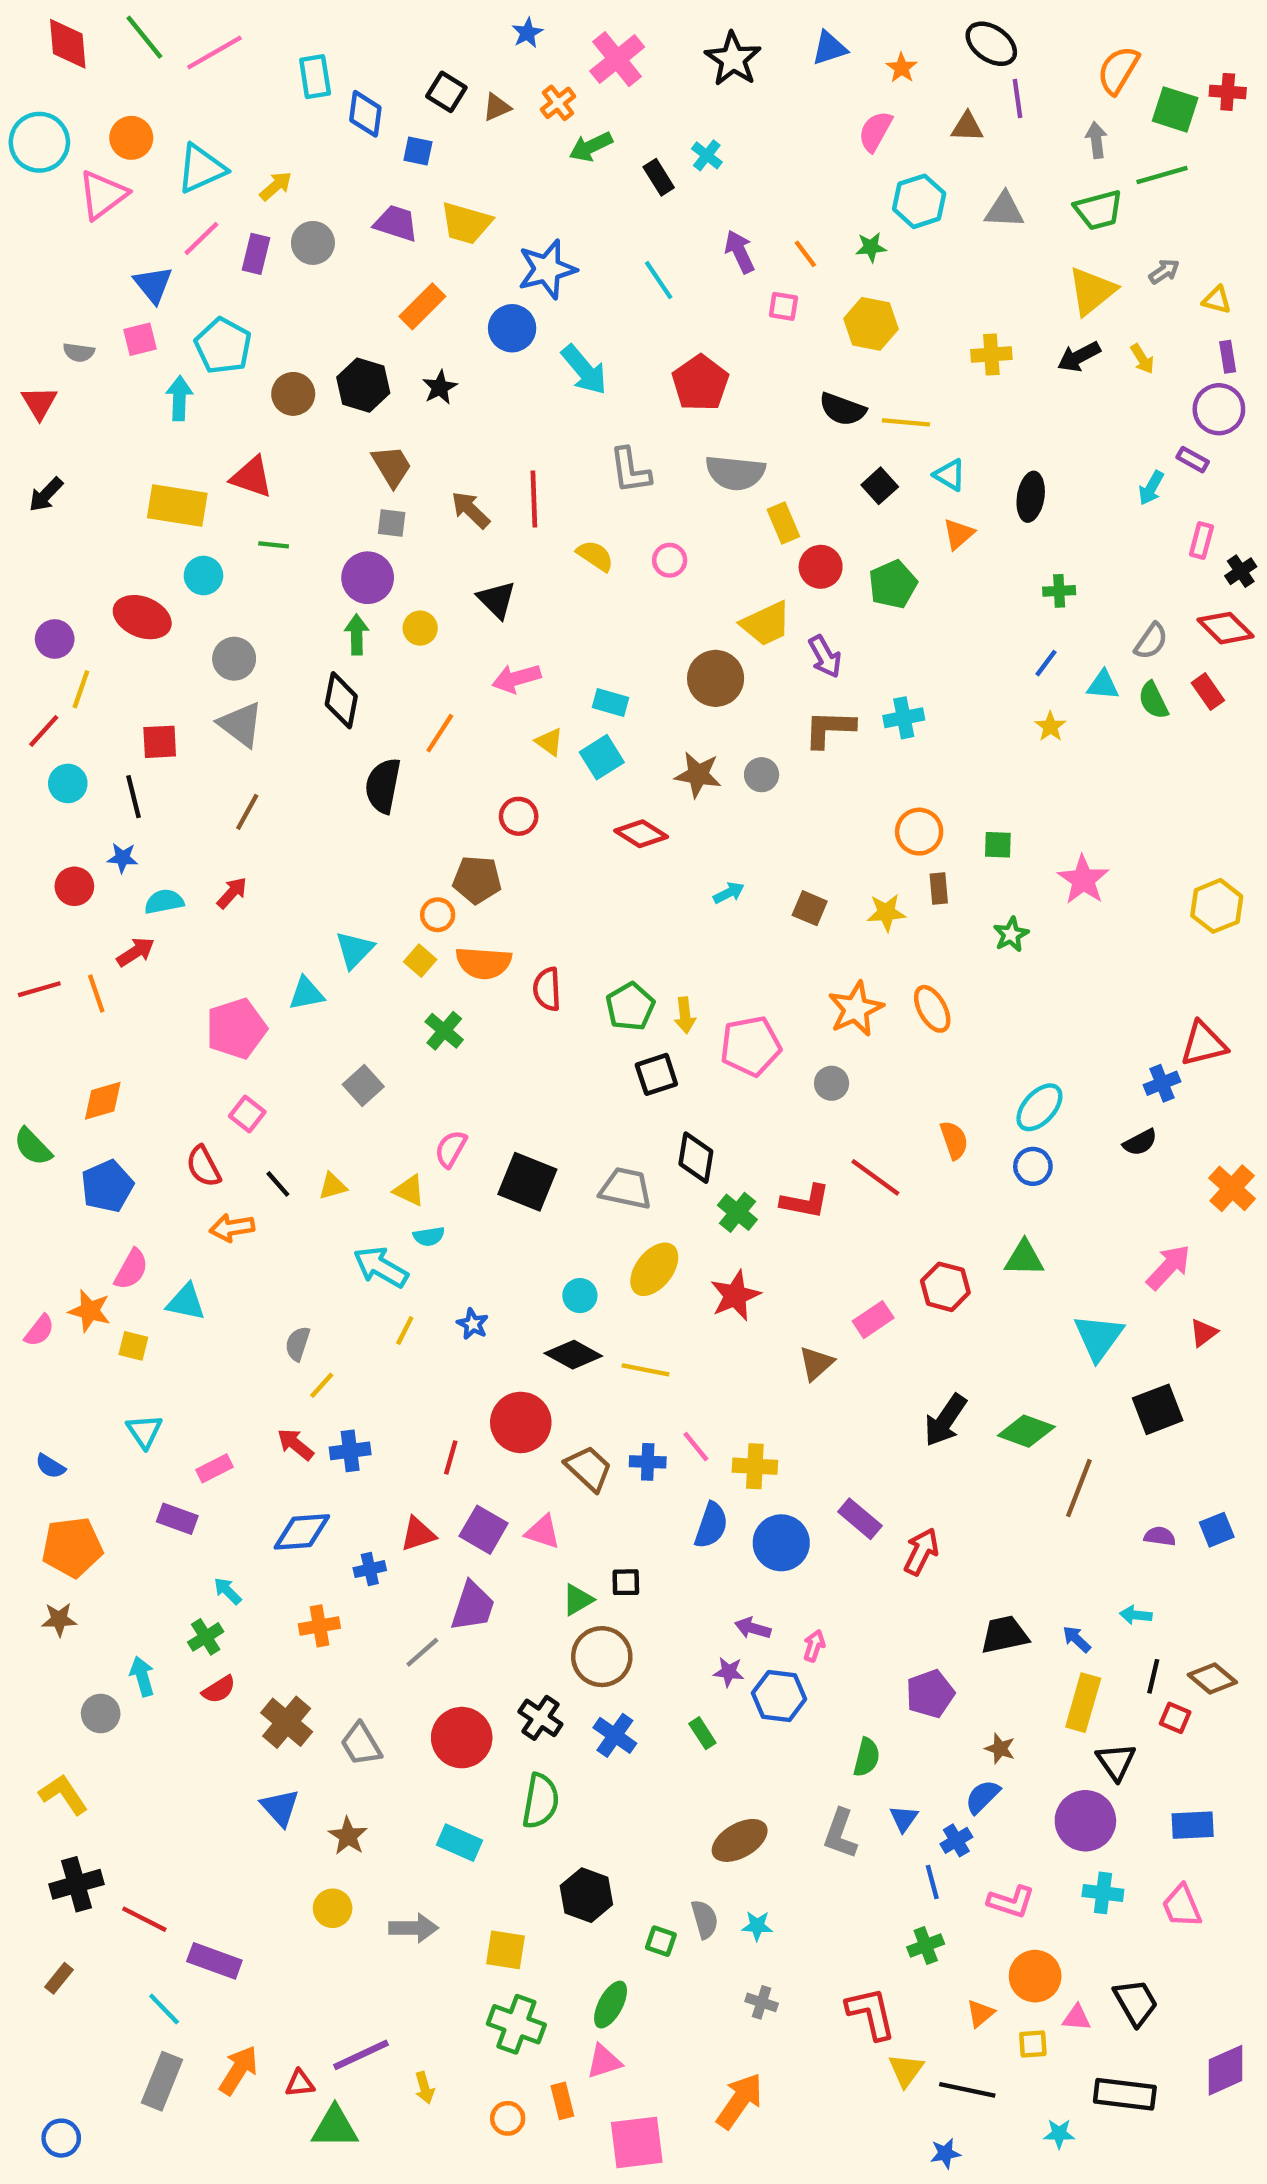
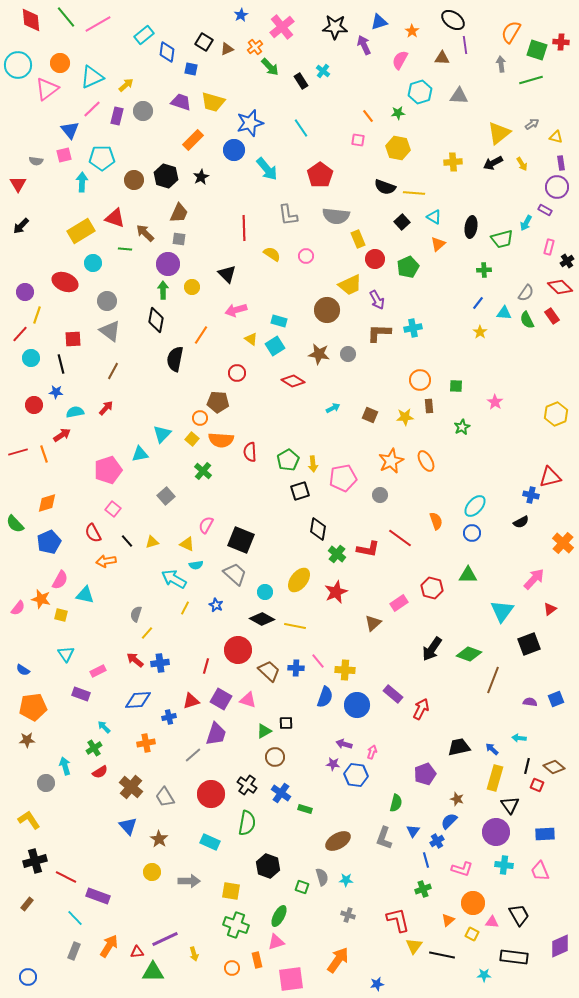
black star: (733, 59) -> (335, 27), turned -30
cyan rectangle: (315, 77) -> (144, 35), turned 60
green arrow: (591, 147) -> (270, 67), turned -108
green trapezoid: (1099, 210) -> (502, 239), moved
purple arrow: (740, 252) -> (364, 45), moved
cyan pentagon: (223, 346) -> (102, 158), turned -30
brown trapezoid: (392, 466) -> (179, 213), turned 55
yellow rectangle: (177, 506) -> (81, 231), turned -40
brown arrow: (470, 510) -> (145, 233), moved
pink star: (1083, 880) -> (495, 402), size x0.7
blue cross: (1162, 1083) -> (531, 495), turned 35
gray trapezoid: (626, 1188) -> (235, 574), moved, turned 30
brown circle: (602, 1657) -> (275, 757), size x0.7
green rectangle: (702, 1733) -> (305, 809), moved, turned -40
yellow square: (1033, 2044) -> (472, 934), turned 32
gray rectangle: (162, 2081) -> (74, 951), size x0.7
blue star: (945, 2153) -> (377, 984), moved

